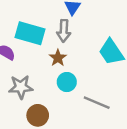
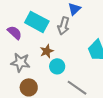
brown star: (58, 58) -> (47, 51), moved

